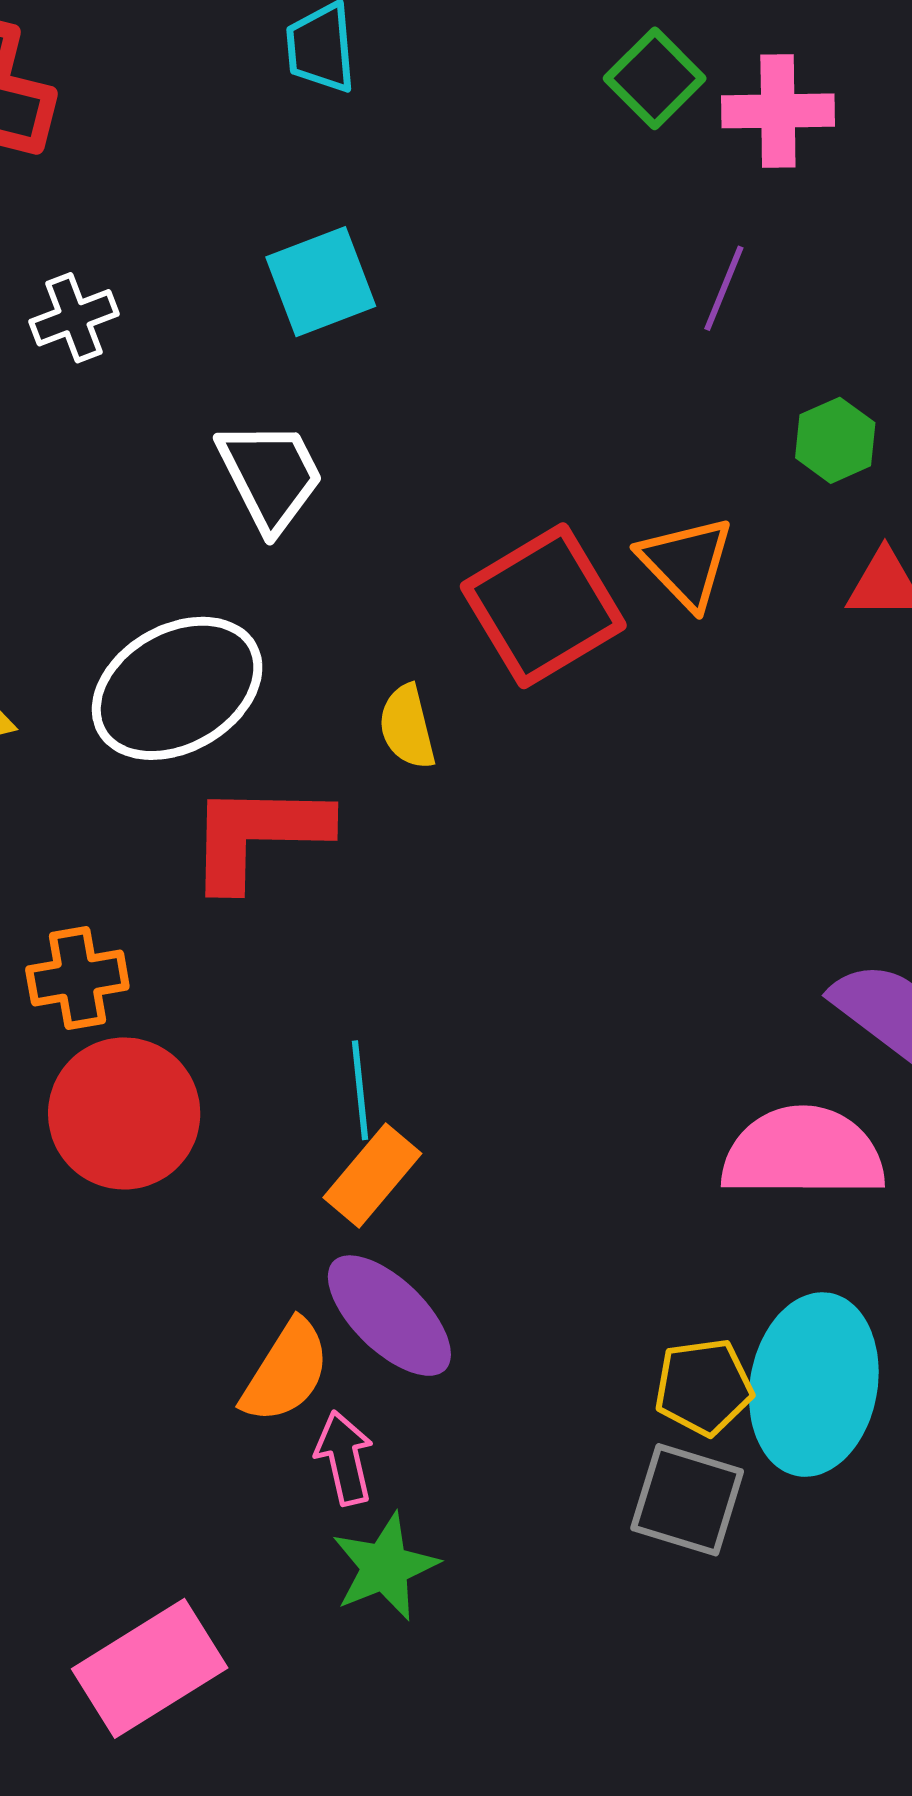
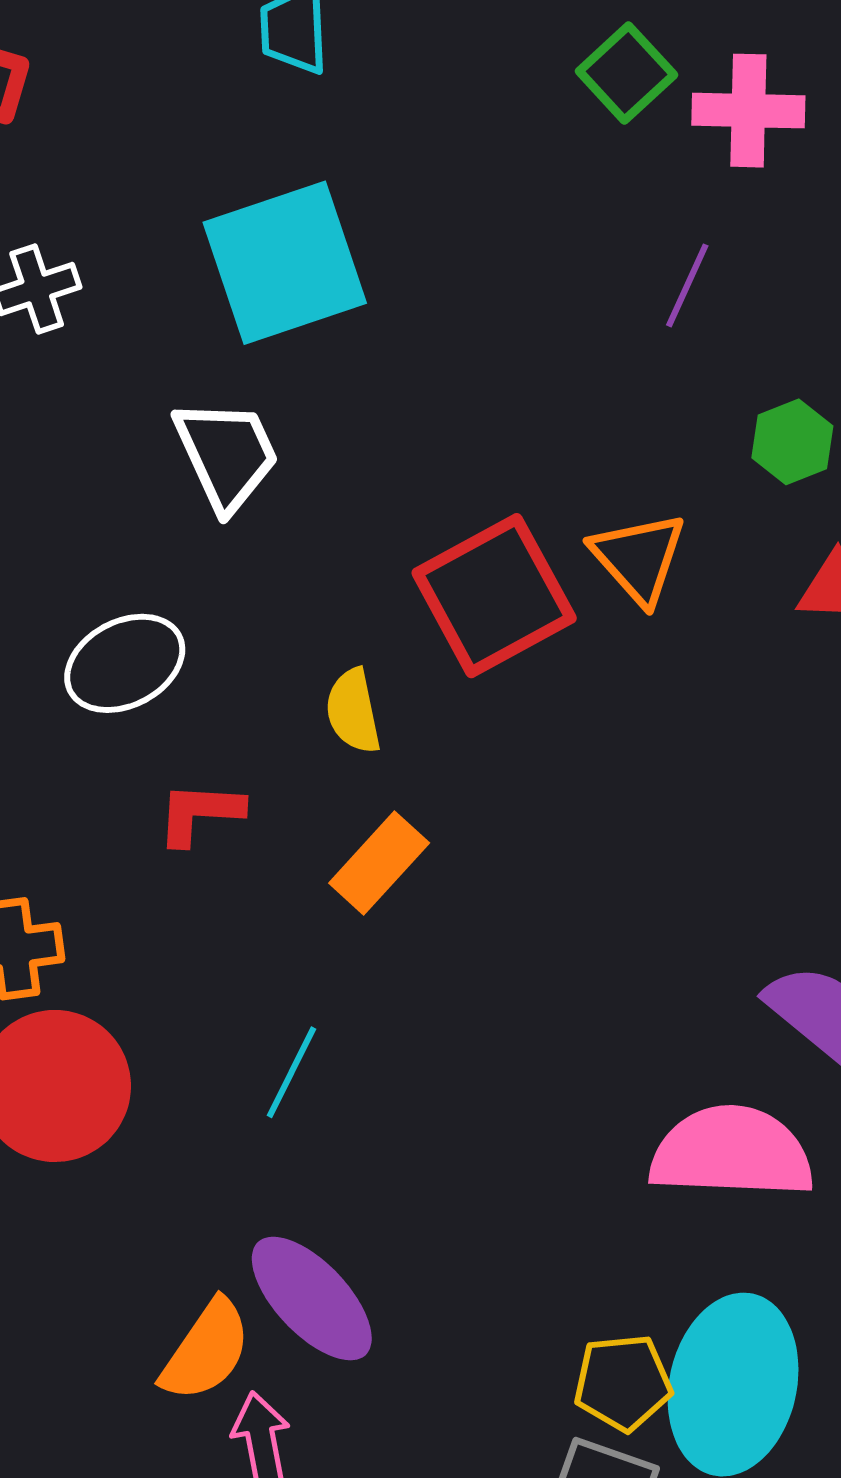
cyan square: (321, 282) -> (285, 263), size x1.5
white ellipse: (177, 688) -> (125, 663), size x0.7
red L-shape: (258, 835) -> (200, 813), size x0.6
cyan line: (360, 1090) -> (291, 1072), turned 30
orange rectangle: (372, 1175) -> (379, 863), moved

